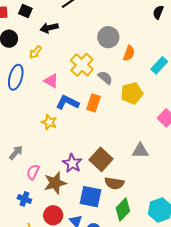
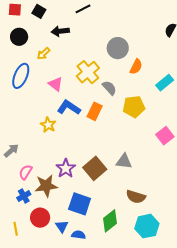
gray triangle: (140, 151) -> (124, 161), moved
brown semicircle: (114, 183) -> (136, 197), moved
blue cross: (24, 199) -> (24, 196), moved, turned 32

